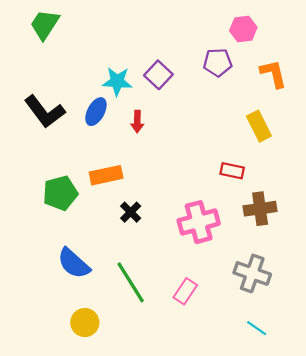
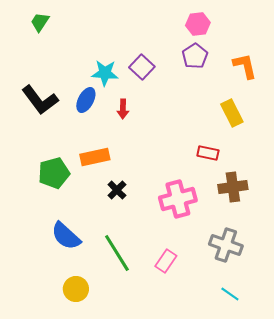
green trapezoid: (45, 25) -> (40, 22), size x0.7
pink hexagon: (243, 29) -> (198, 24), moved
purple pentagon: (218, 62) -> (195, 56), turned -30

